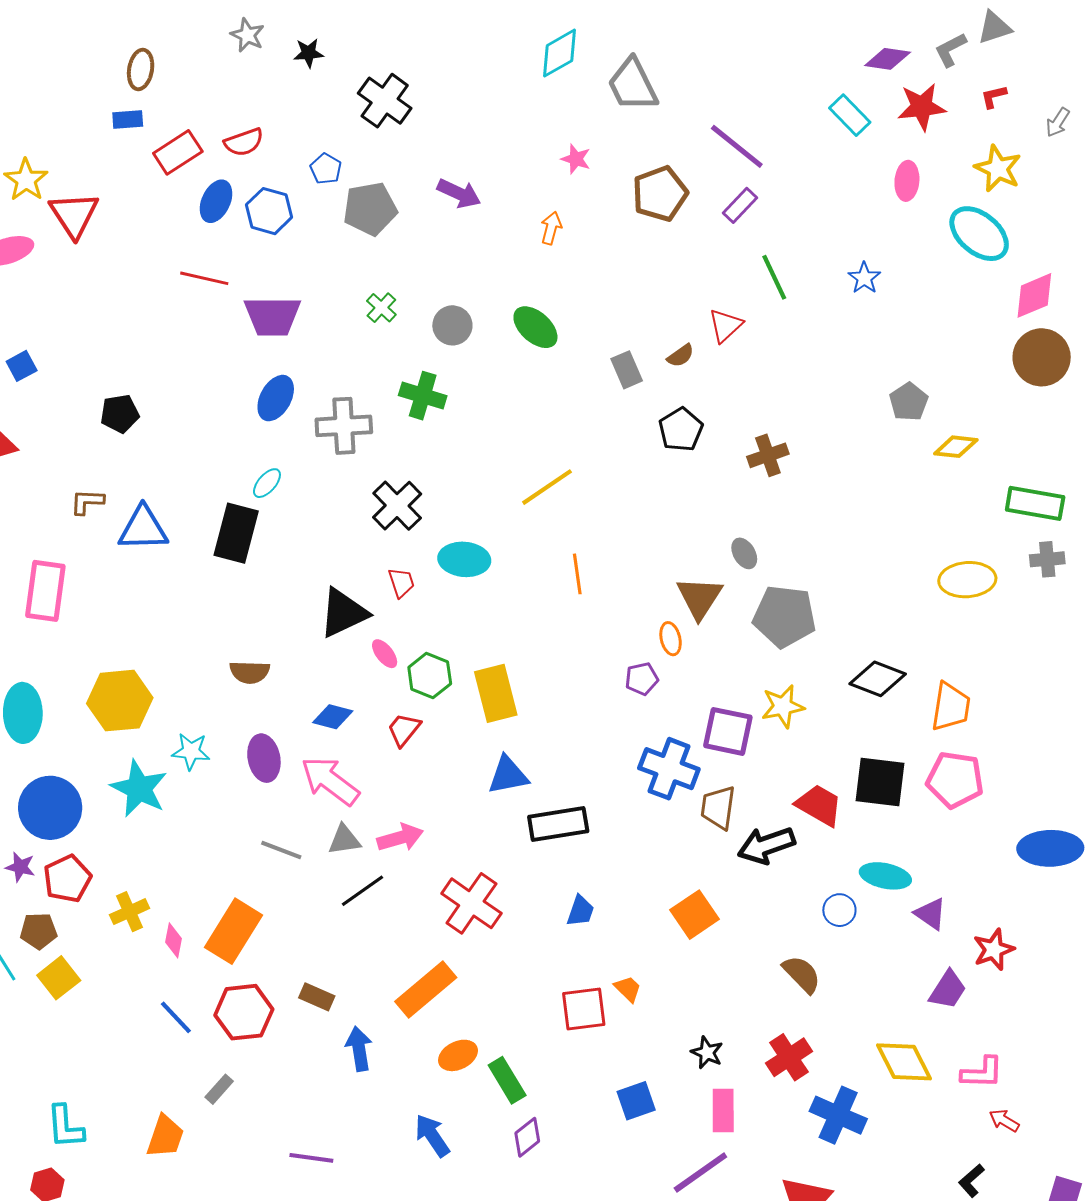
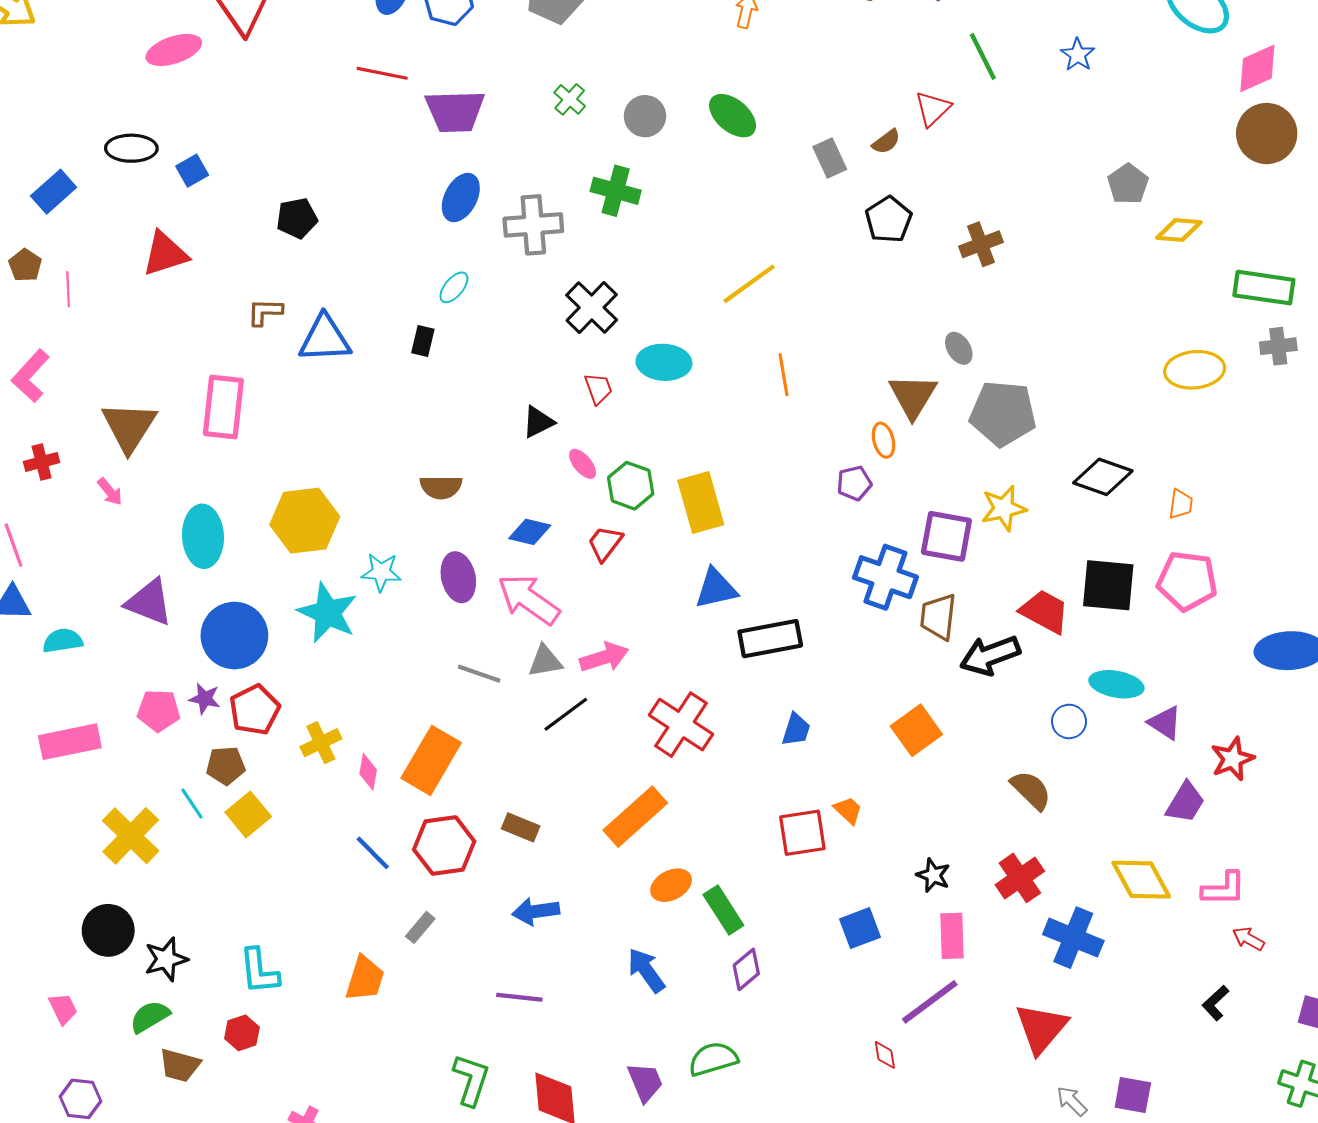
black rectangle: (236, 533) -> (423, 341), size x0.5
black triangle: (343, 613) -> (538, 422), size x0.6
orange trapezoid: (951, 707) -> (1181, 504), size x0.6
blue arrow: (359, 1049) -> (536, 911), moved, turned -87

